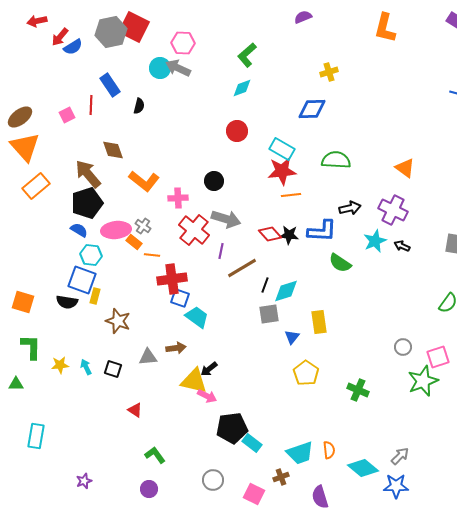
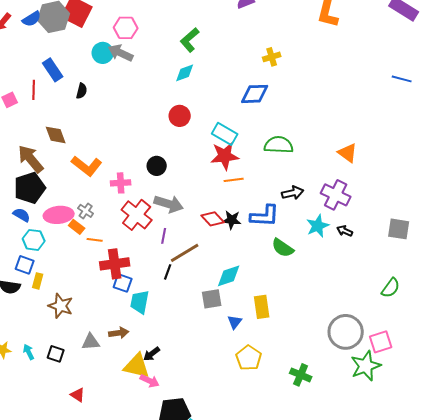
blue semicircle: (73, 47) -> (32, 19), moved
blue square: (82, 280) -> (25, 265), size x0.7
black line: (265, 285) -> (168, 272), moved
cyan trapezoid: (197, 317) -> (140, 302), turned -115
gray circle: (403, 347) -> (346, 332), size x2.0

